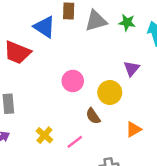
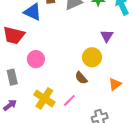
pink circle: (73, 81) -> (36, 59), moved
yellow cross: (44, 135) -> (44, 98), size x1.5

